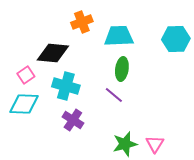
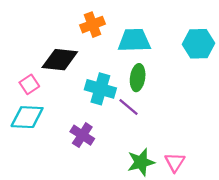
cyan cross: (66, 86) -> (100, 89), moved

